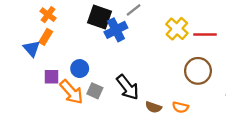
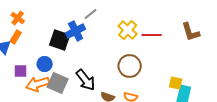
black square: (100, 17) -> (60, 40), moved
brown circle: (198, 71) -> (130, 66), moved
gray square: (95, 91) -> (58, 83), size x1.5
orange arrow: (71, 92) -> (38, 84), turned 115

